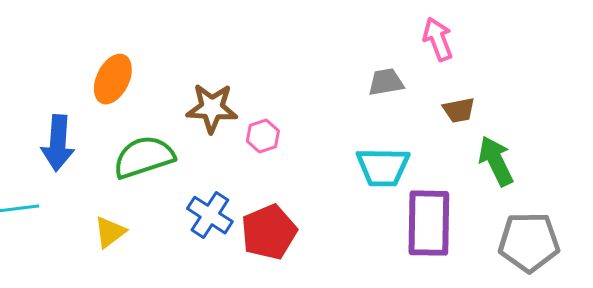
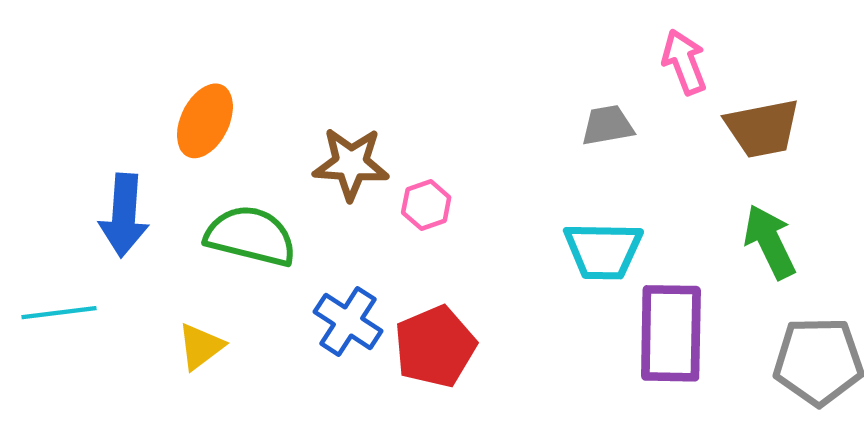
brown trapezoid: (459, 110) -> (762, 128), moved, size x1.6
green semicircle: (144, 157) -> (251, 236), turned 32

